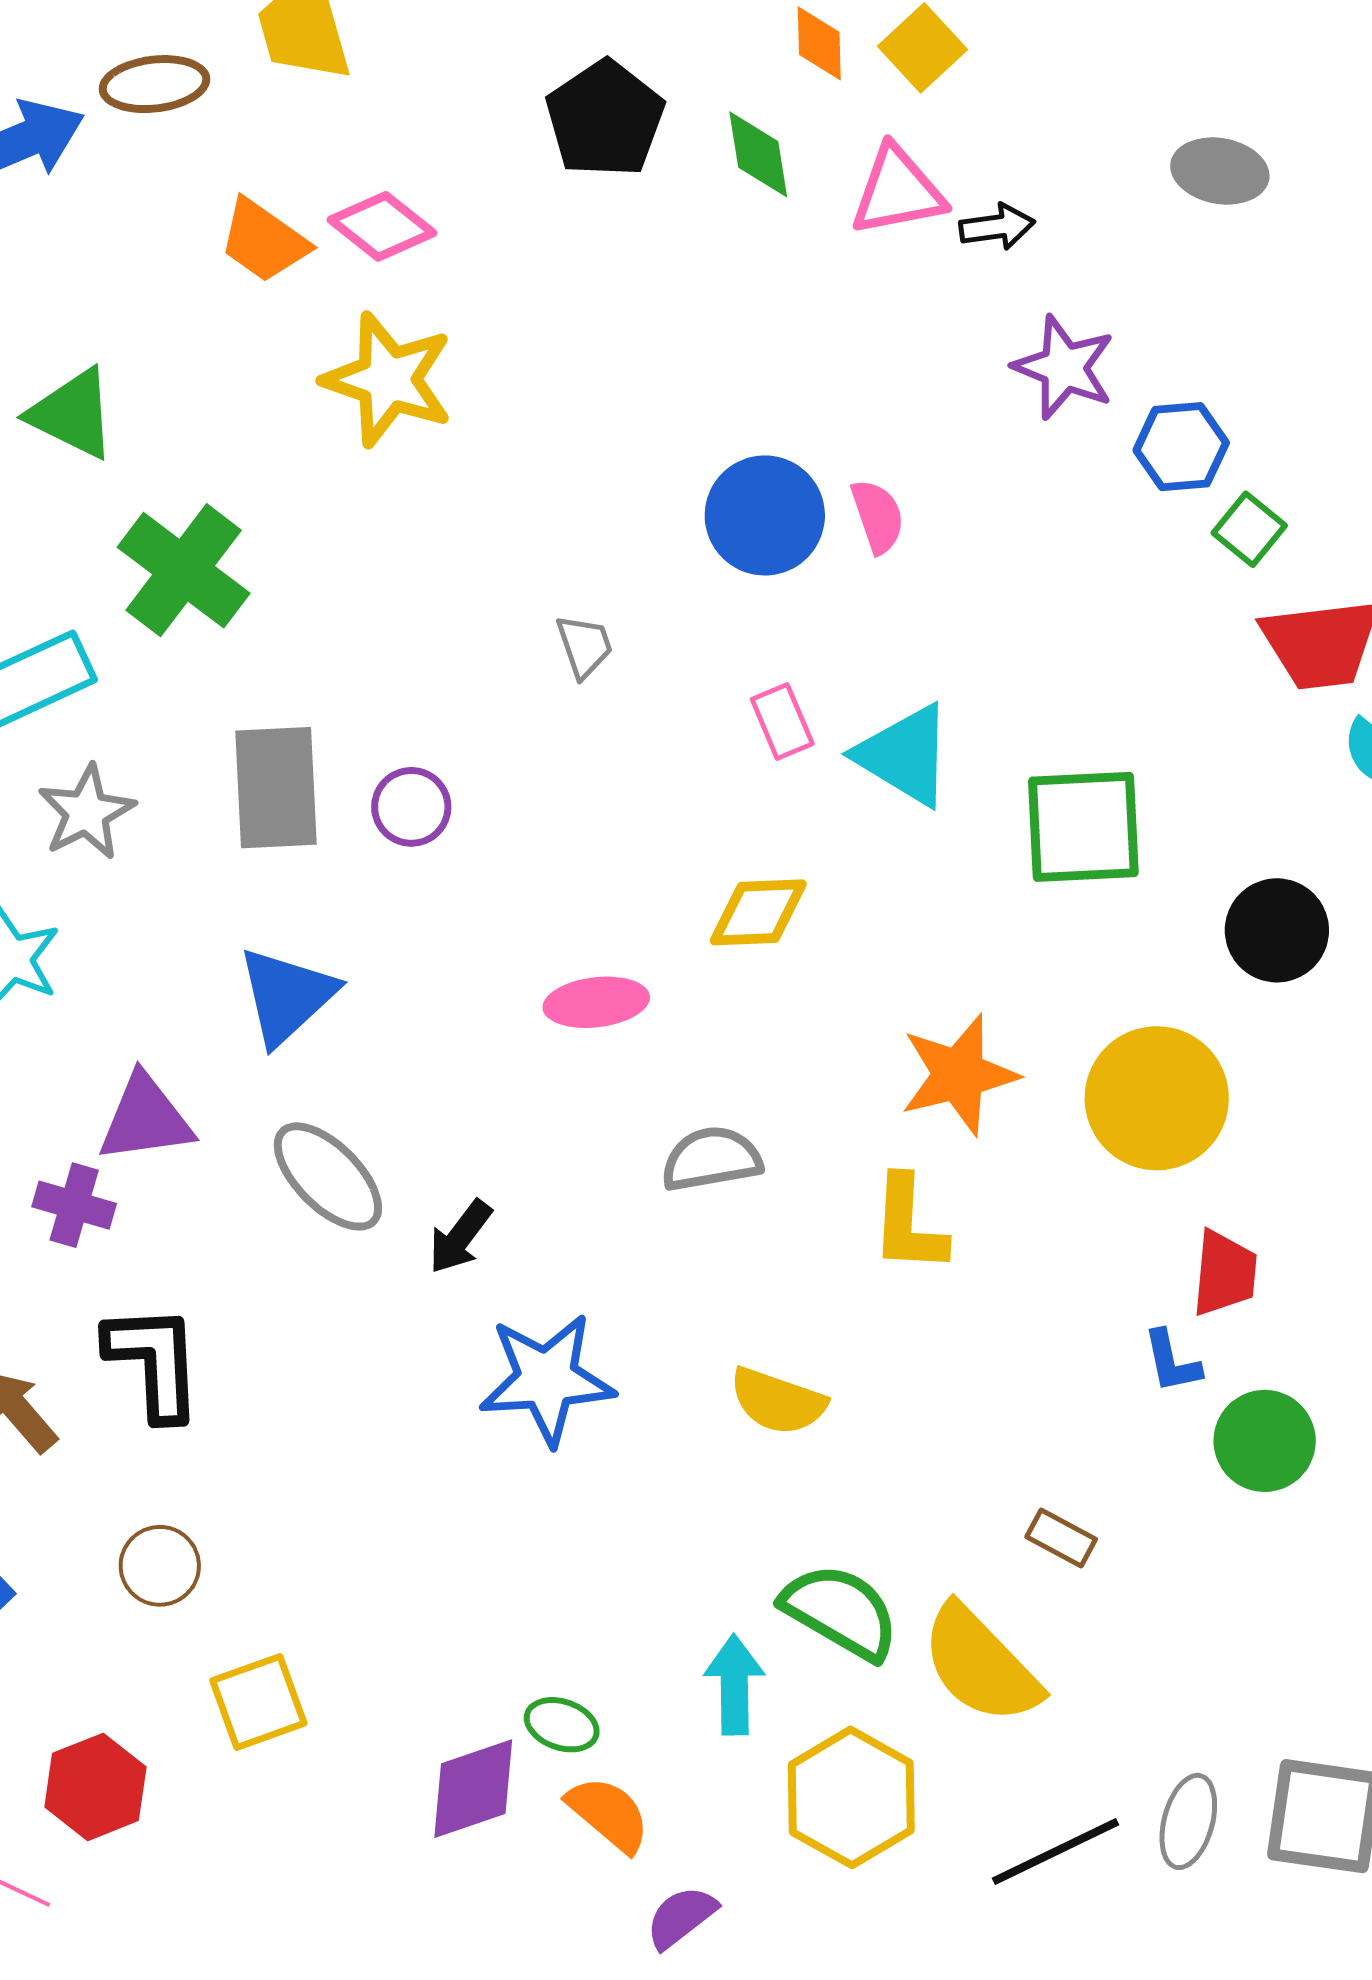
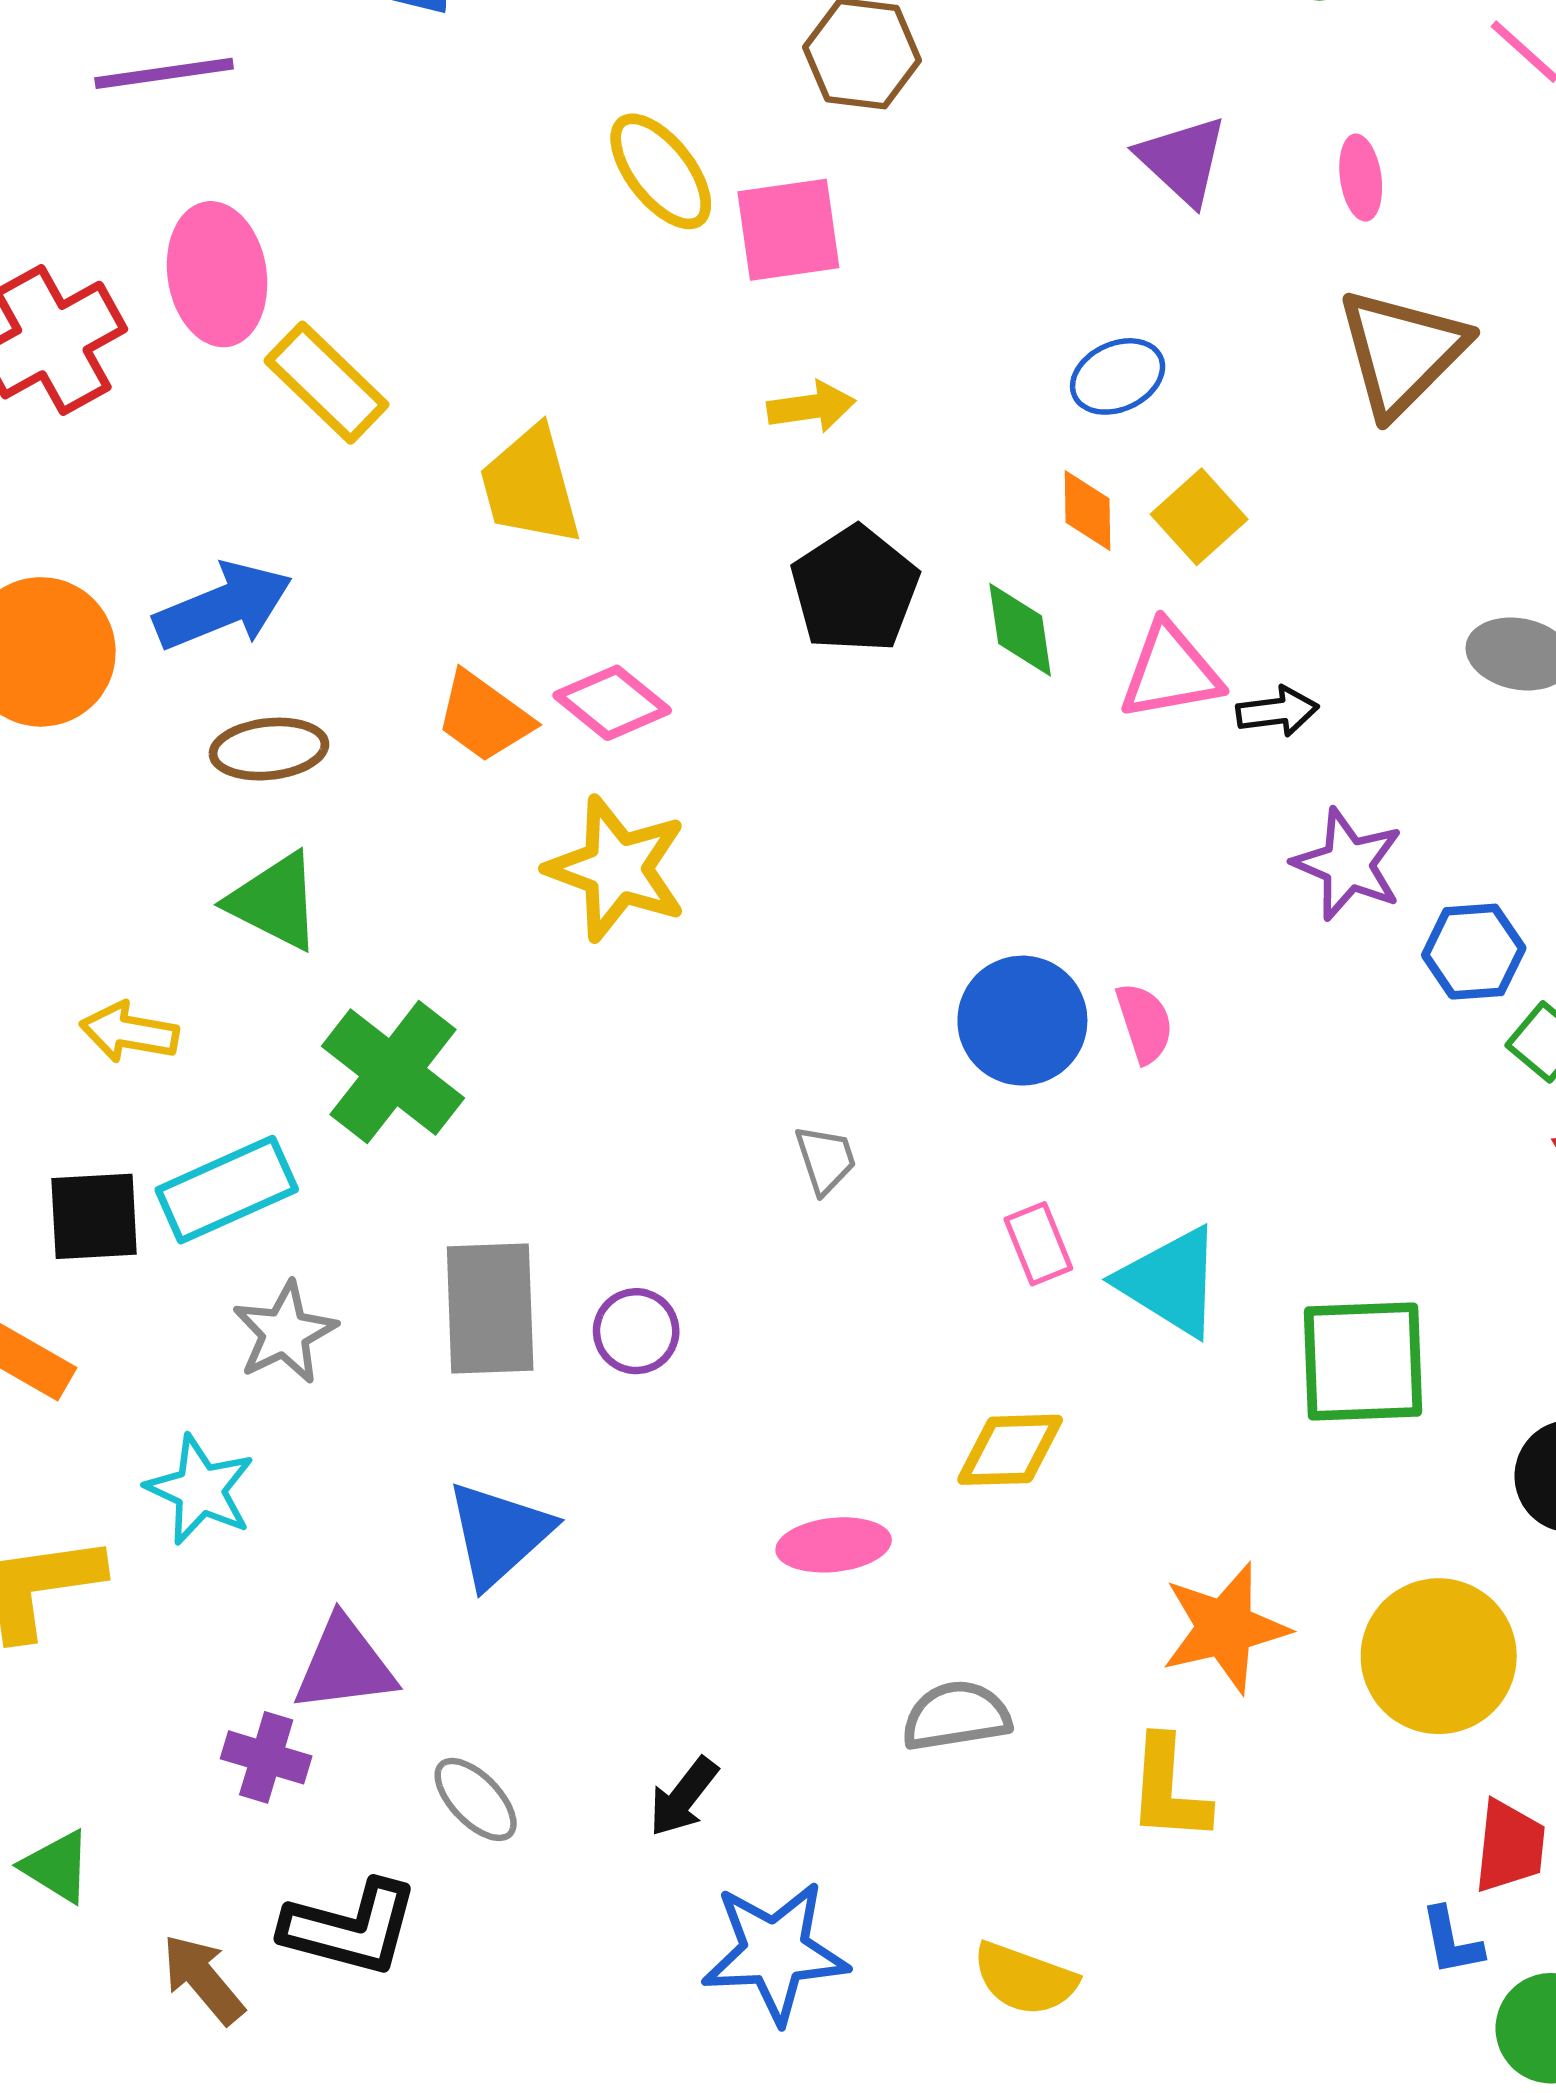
brown ellipse: (154, 84) -> (269, 749), moved
gray ellipse: (328, 1176) -> (476, 1799), moved, size x0.7
black L-shape: (154, 1362) -> (350, 1928), turned 107

